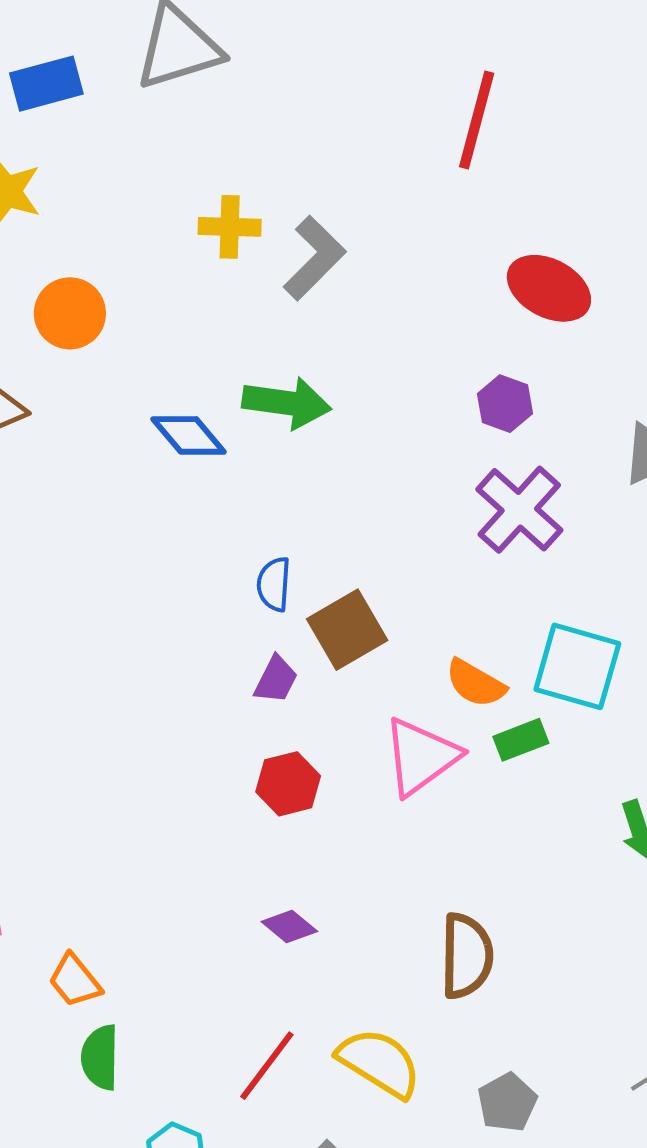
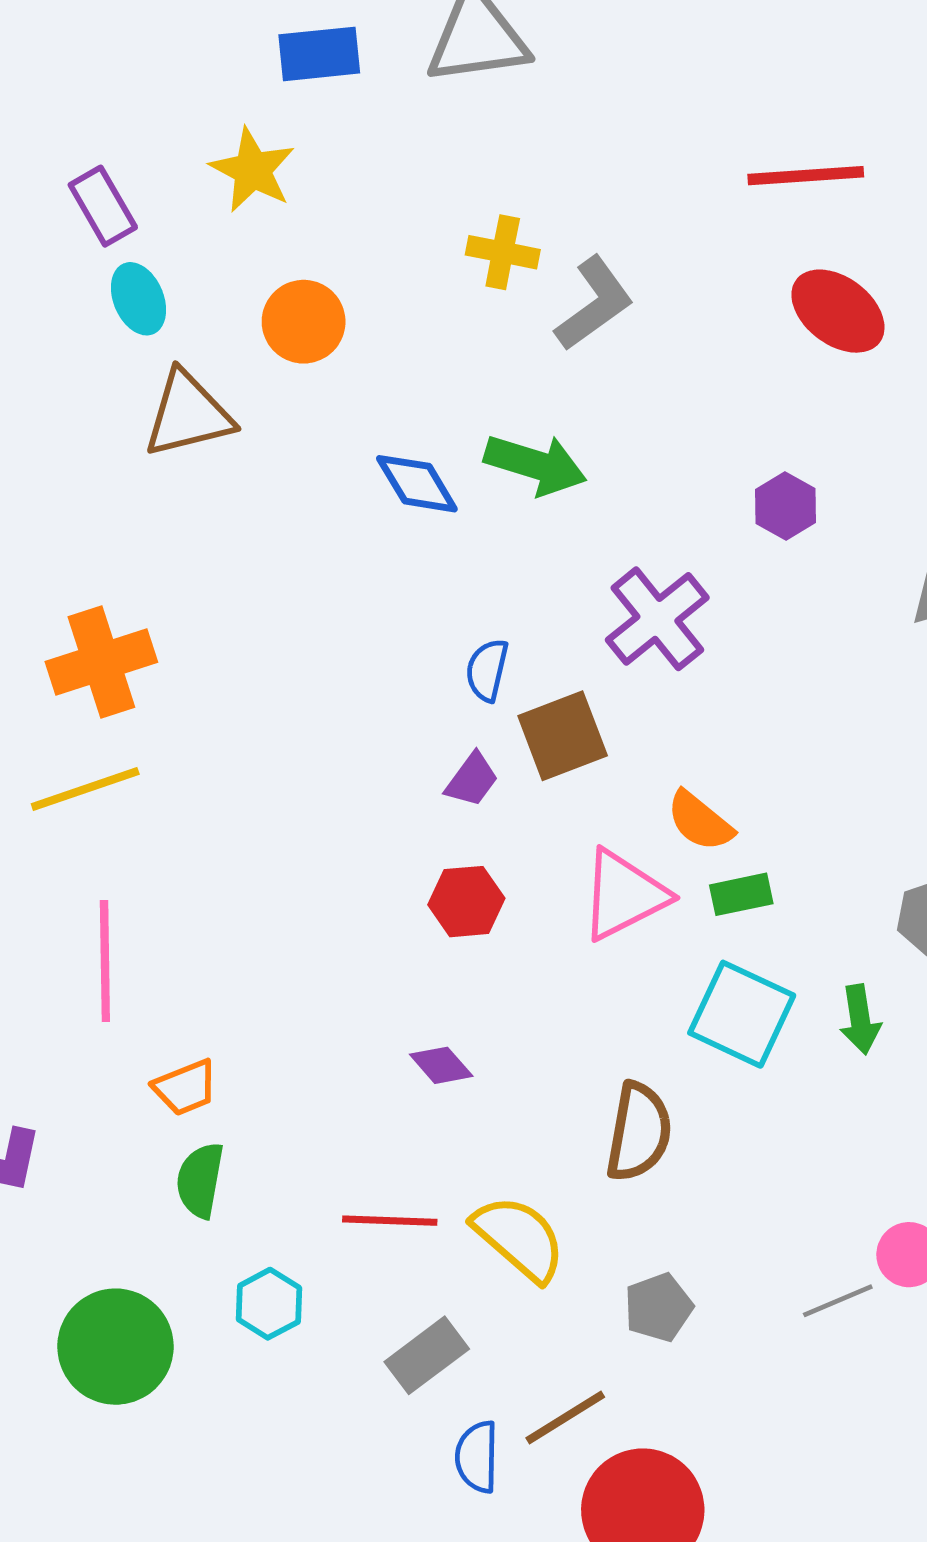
red line: (477, 120) -> (806, 176), turned 62
red ellipse: (549, 288) -> (838, 311), moved
purple cross: (519, 510) -> (657, 619), moved
cyan square: (577, 666) -> (742, 1014), moved
orange trapezoid: (75, 981) -> (185, 1088), turned -82
red line: (267, 1066) -> (390, 1221), turned 46

